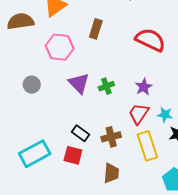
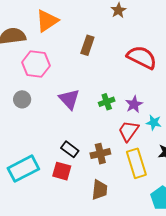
pink hexagon: (60, 47) -> (36, 64), moved
green cross: (106, 86) -> (107, 102), moved
cyan star: (165, 115) -> (154, 123), moved

